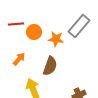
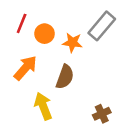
red line: (16, 24) -> (22, 23), turned -63
orange arrow: (19, 59) -> (25, 68), size x1.5

